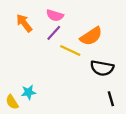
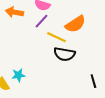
orange arrow: (24, 23) -> (14, 12), turned -42
black semicircle: (102, 68) -> (64, 54), moved

